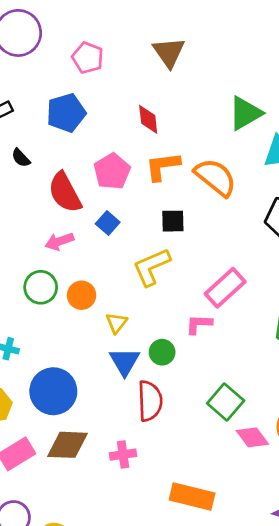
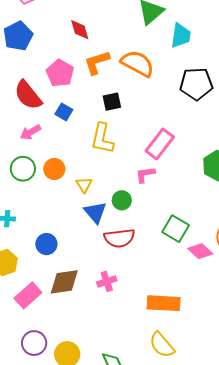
yellow L-shape: (152, 267) -> (102, 139), turned -44
blue circle: (53, 391) -> (46, 244), size x0.6
red semicircle: (150, 401) -> (119, 238), turned 96

